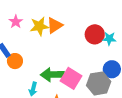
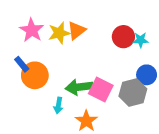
pink star: (16, 22) -> (32, 30), size x1.5
orange circle: (15, 61) -> (35, 75), size x1.5

